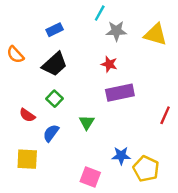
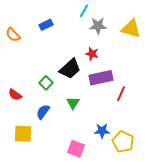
orange semicircle: (15, 55) -> (13, 35), moved
black trapezoid: (55, 64) -> (70, 69), moved
red semicircle: (27, 115) -> (15, 95), moved
red line: (165, 115) -> (121, 94), moved

